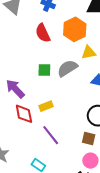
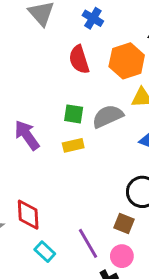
yellow rectangle: (46, 106) -> (73, 145), moved
red diamond: (24, 114) -> (28, 215), moved
purple line: (51, 135) -> (88, 243), moved

